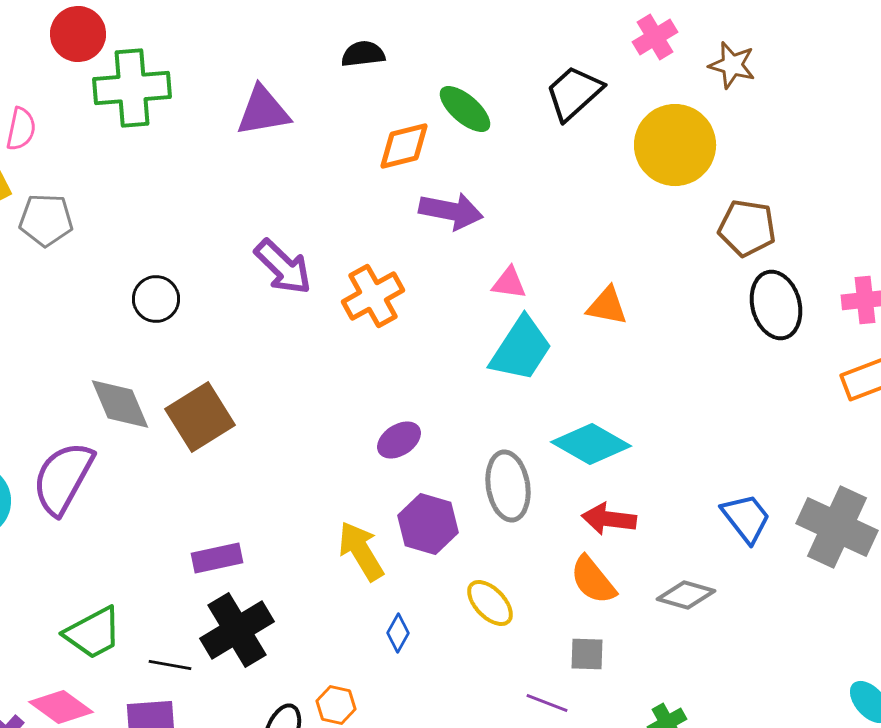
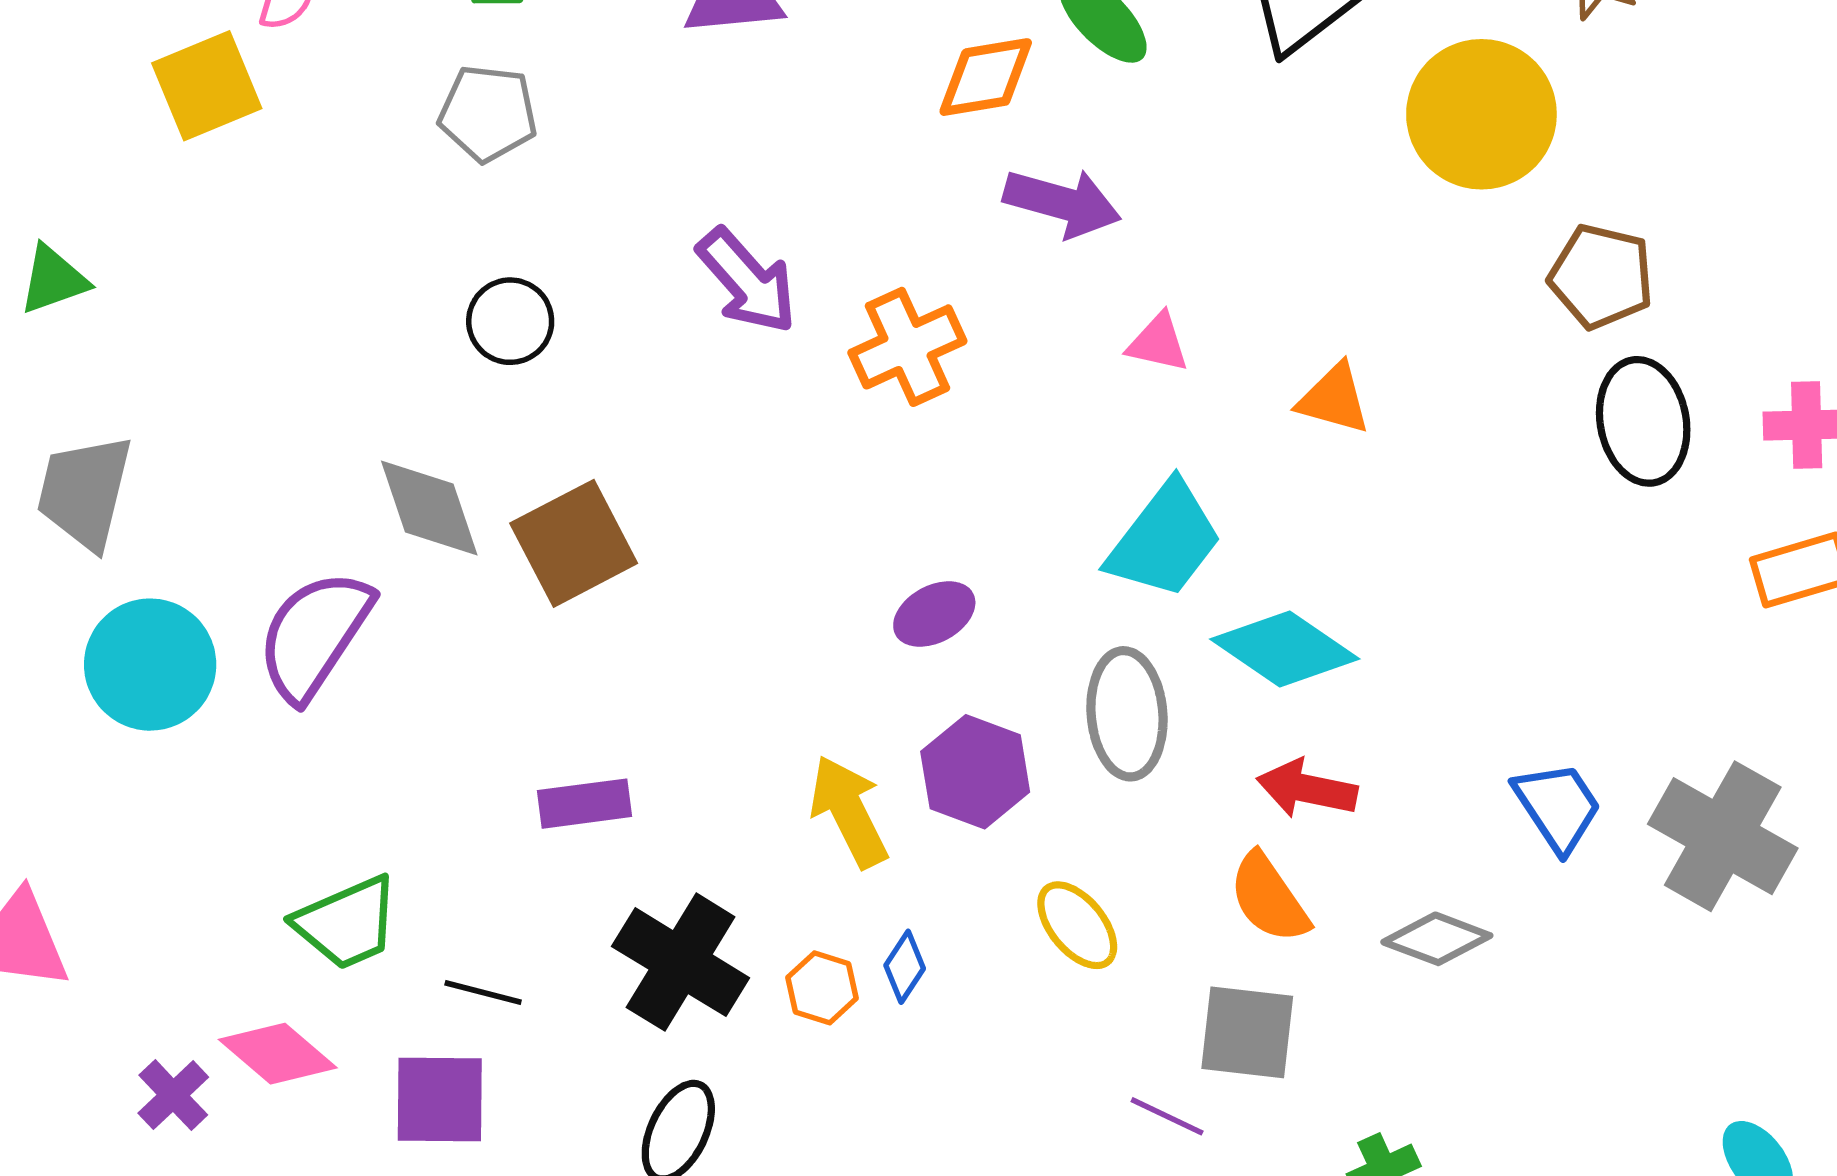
gray pentagon: (46, 220) -> (488, 113), moved
cyan trapezoid: (521, 349) -> (1165, 540), moved
black cross: (237, 630) -> (681, 962), moved, turned -32
gray square: (587, 654) -> (1247, 1032), size x1.5
orange hexagon: (336, 705) -> (822, 988), moved

